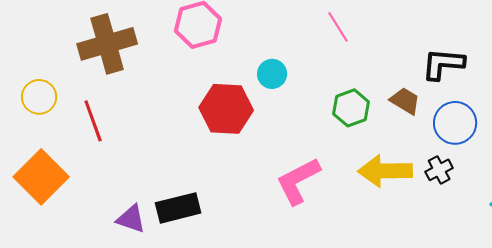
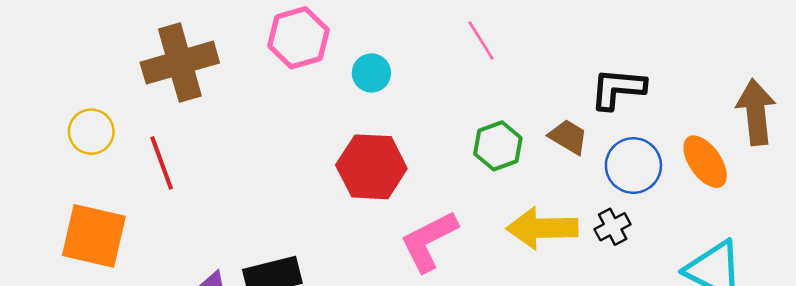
cyan circle: (272, 74) -> (371, 73), moved
red hexagon: (226, 109) -> (371, 167), moved
orange square: (41, 177) -> (94, 236), turned -32

